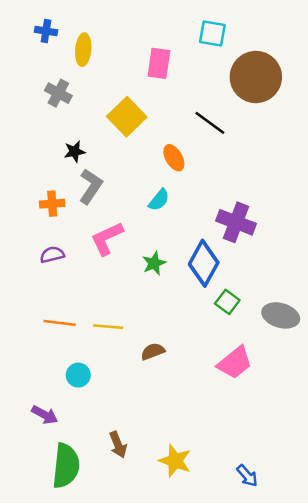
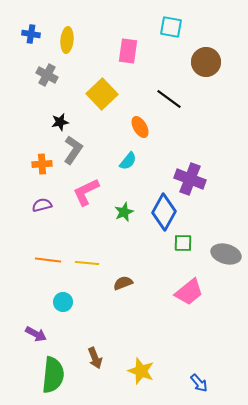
blue cross: (46, 31) -> (31, 34), moved
brown circle: (256, 77) -> (206, 62), size x0.7
green square: (227, 302) -> (183, 243), turned -36

